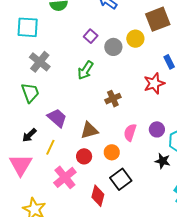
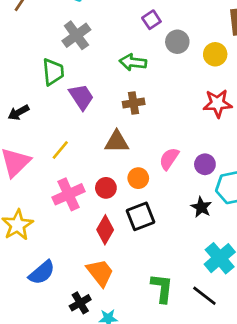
yellow circle: (135, 39) -> (215, 54), moved
green arrow: (85, 70) -> (133, 62), turned 48
brown cross: (113, 99) -> (134, 103), moved
purple trapezoid: (57, 118) -> (81, 97), moved
black arrow: (29, 135) -> (19, 113), moved
red circle: (84, 156) -> (106, 188), moved

